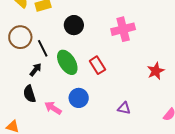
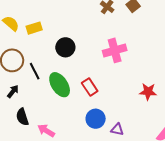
black arrow: (36, 70) -> (13, 91), moved
red star: (156, 71) -> (148, 92), turned 30
blue circle: (79, 98) -> (96, 119), moved

